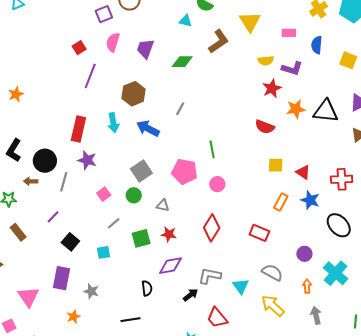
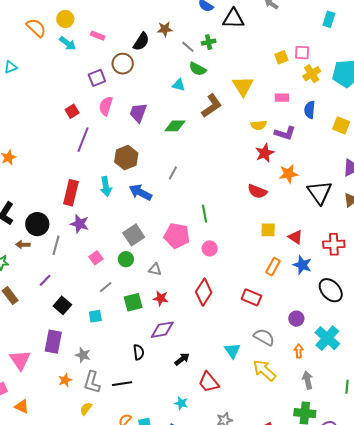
black triangle: (326, 111) -> (320, 192), moved, turned 48
gray L-shape: (210, 276) -> (92, 382), moved, turned -85

